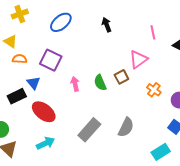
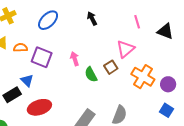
orange semicircle: (20, 59) -> (20, 48), moved
pink arrow: (75, 84) -> (75, 59), moved
orange cross: (154, 90) -> (143, 77), size x1.6
red ellipse: (44, 112) -> (39, 107), turned -50

